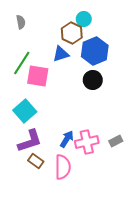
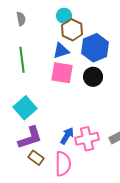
cyan circle: (84, 19) -> (64, 16), moved
green line: (22, 63) -> (22, 60), turned -40
pink square: (38, 76) -> (62, 73), moved

